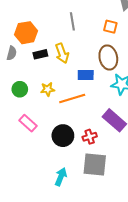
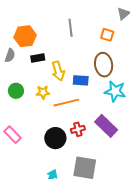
yellow arrow: (62, 53) -> (58, 71), moved
pink rectangle: (28, 123) -> (13, 135), moved
red cross: (90, 137) -> (78, 129), moved

